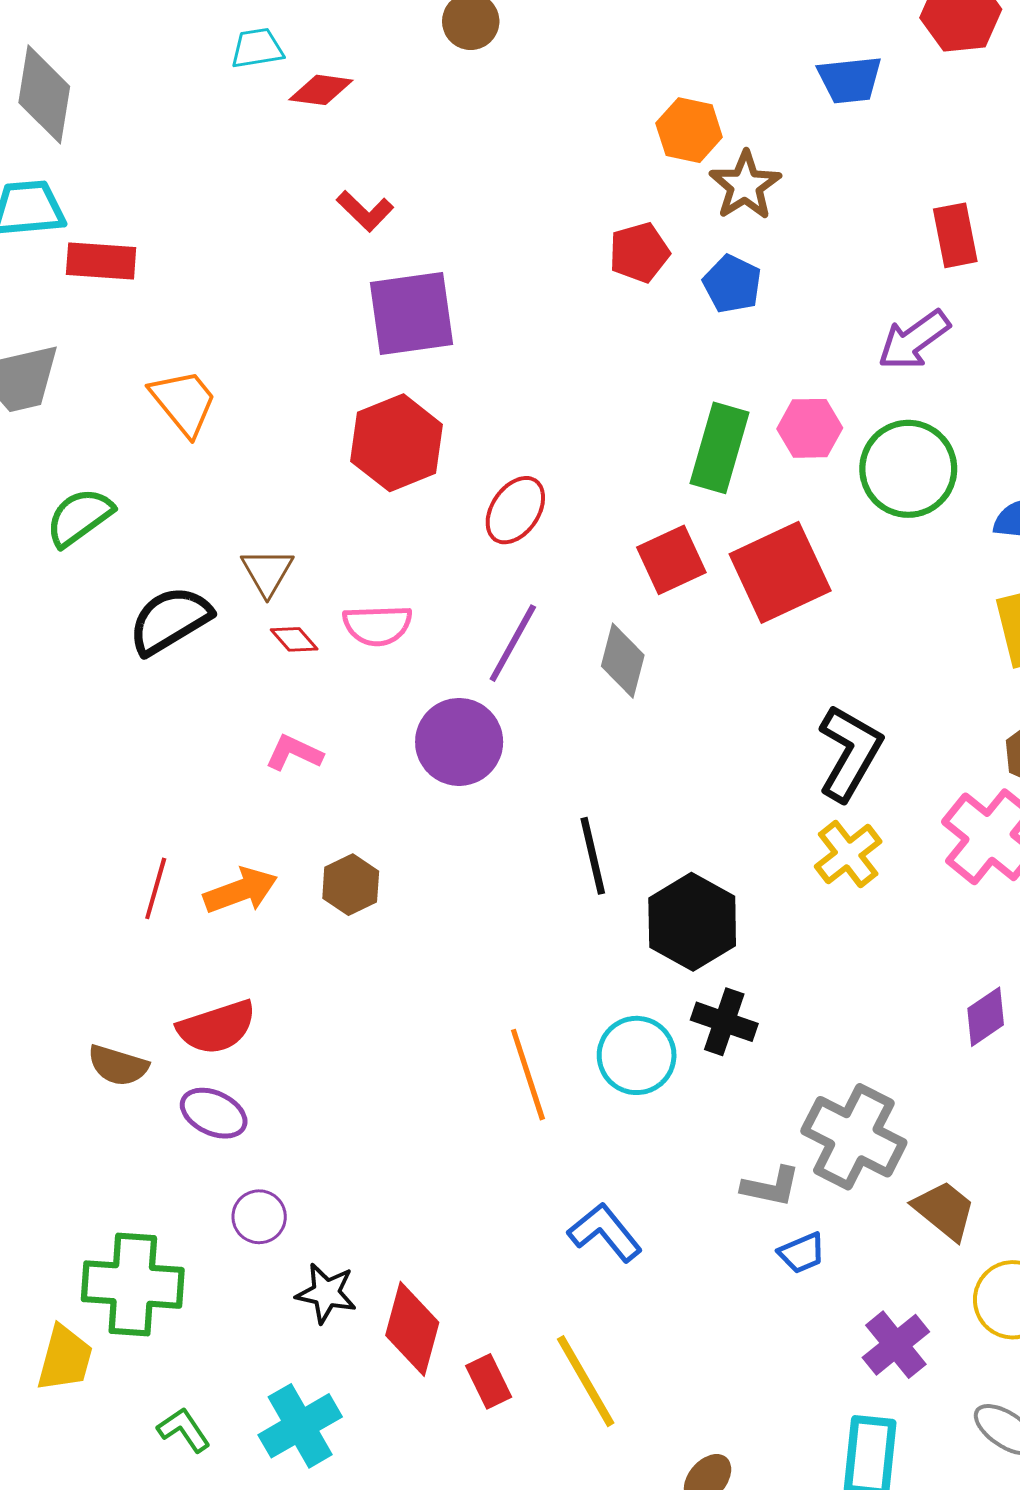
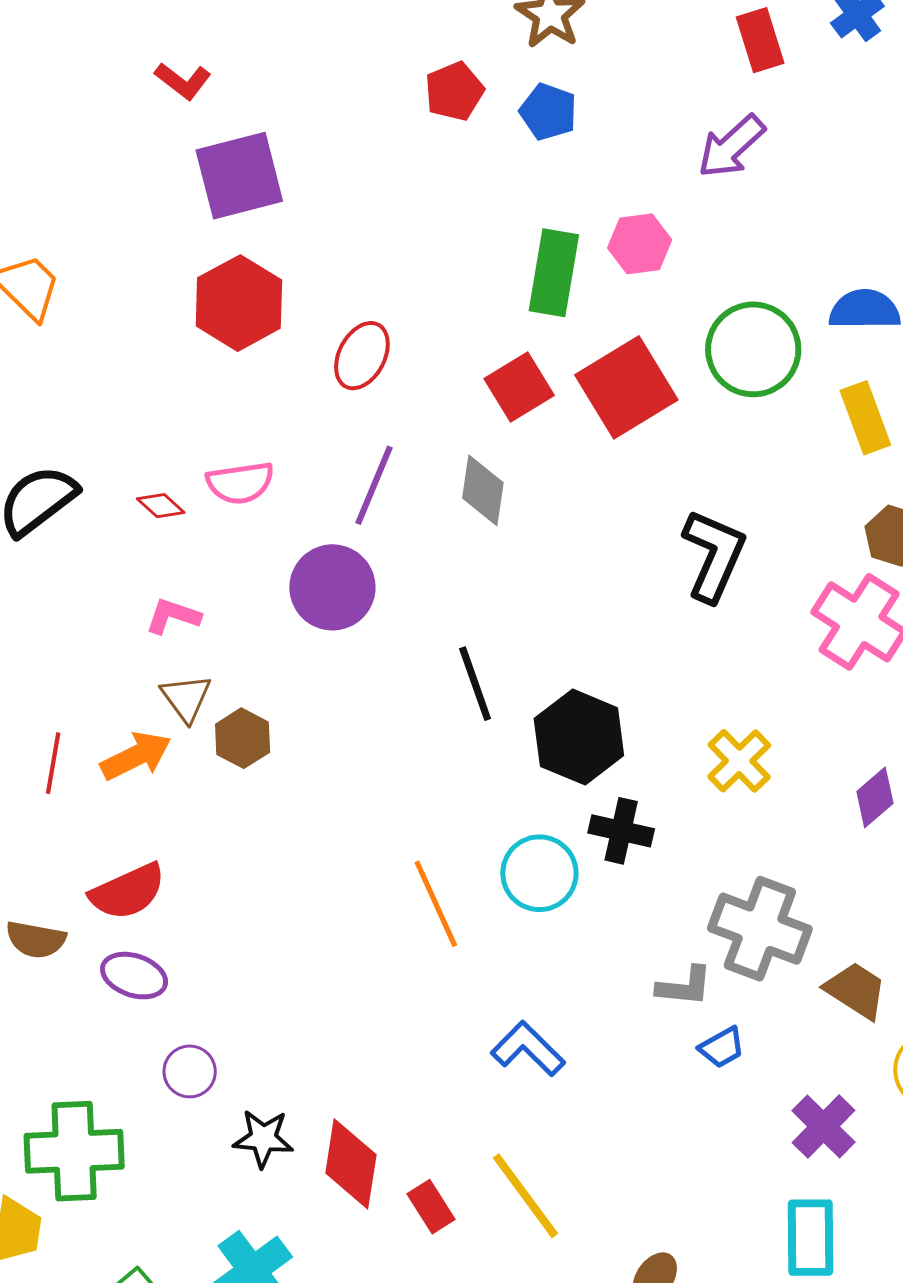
green circle: (908, 469) -> (753, 349), moved
brown triangle: (267, 572) -> (186, 698), moved
yellow cross: (848, 854) -> (739, 761), moved

